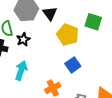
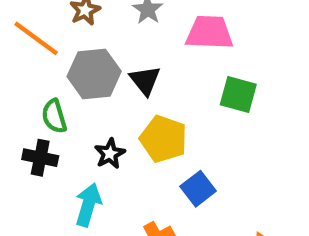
yellow pentagon: (68, 35) -> (163, 139), moved
black star: (23, 39) -> (110, 154), moved

